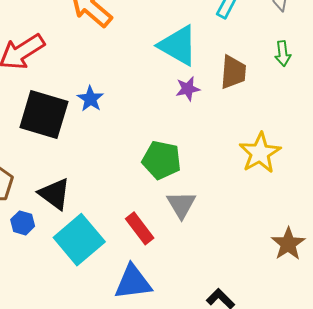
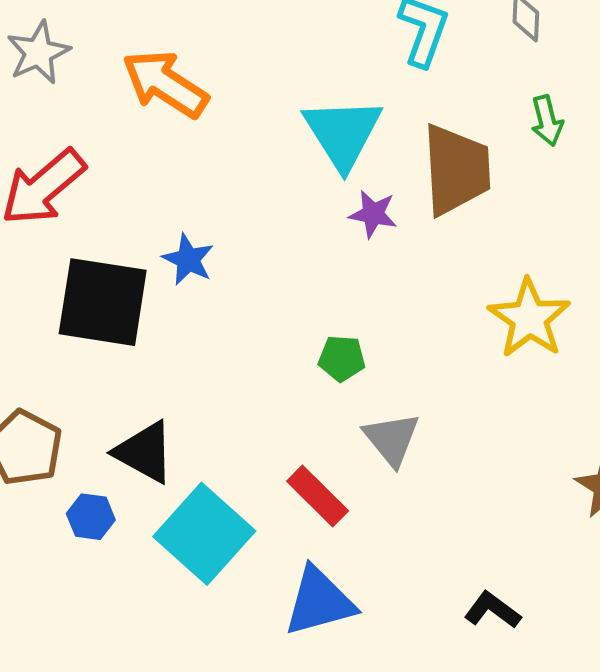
cyan triangle: (178, 45) -> (343, 133), turned 36
brown trapezoid: (233, 72) -> (456, 170), size x1.4
purple star: (188, 89) -> (373, 214), turned 30
green pentagon: (162, 160) -> (342, 358), size x0.6

